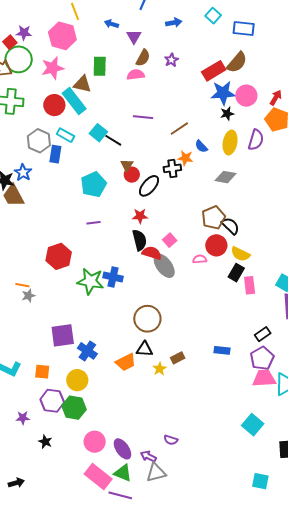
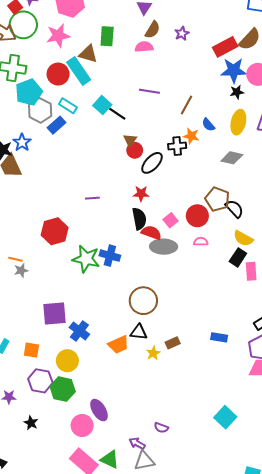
brown line: (179, 129) -> (187, 105), turned -30
blue rectangle: (55, 154) -> (56, 125), turned 36
cyan pentagon: (94, 184) -> (29, 92), moved
brown pentagon: (214, 218) -> (217, 199), turned -30
red circle: (216, 245) -> (197, 216), moved
gray ellipse: (164, 266) -> (164, 247), turned -55
cyan square: (253, 425) -> (225, 417), moved
purple ellipse: (122, 449) -> (99, 410), moved

